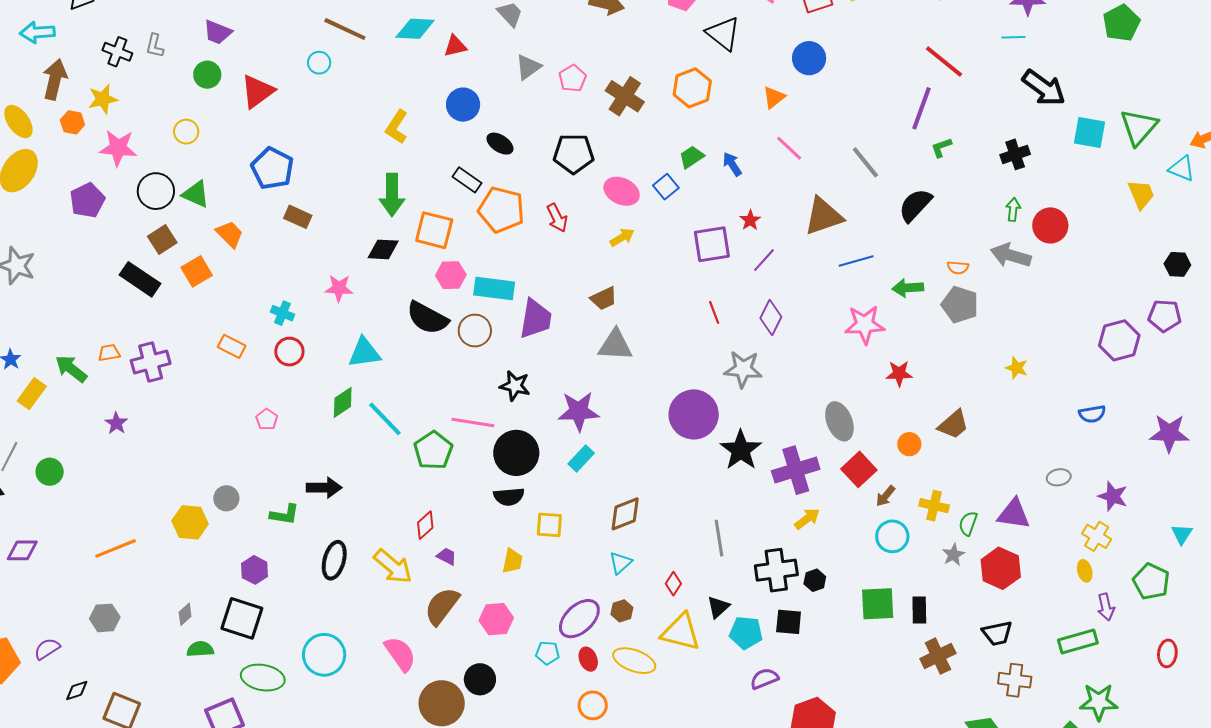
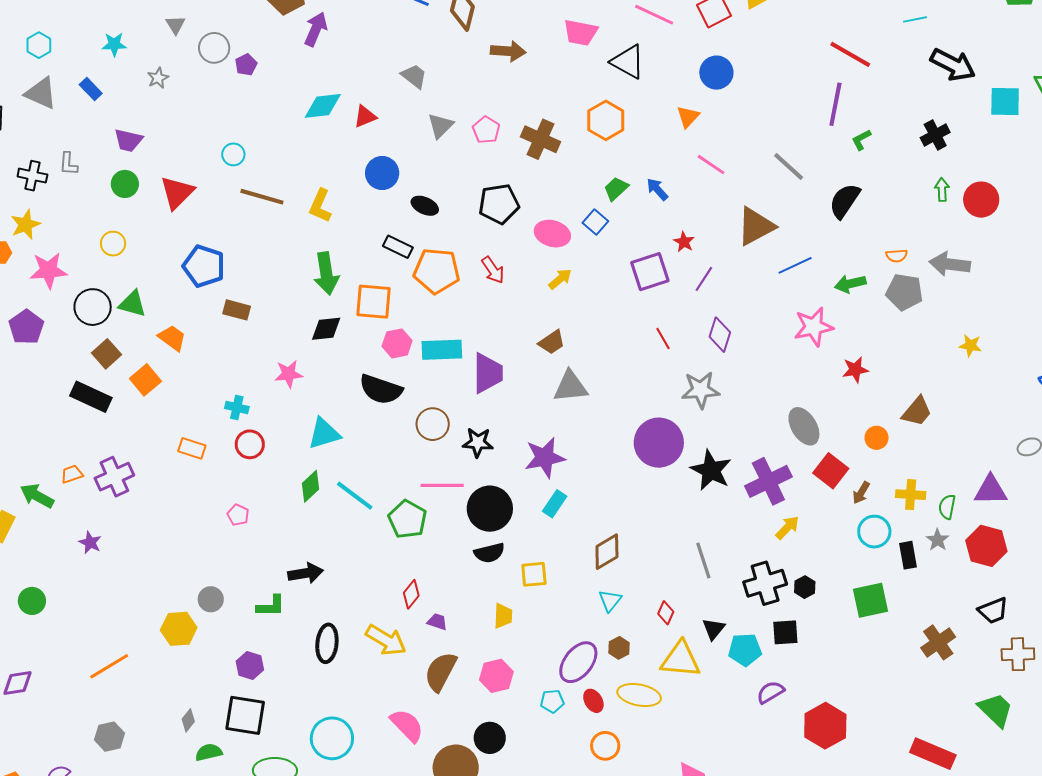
brown line: (345, 29) -> (262, 197), moved
gray arrow: (1011, 255) -> (950, 264), moved
brown circle: (475, 331) -> (433, 424), moved
black rectangle: (919, 610) -> (908, 555), moved

